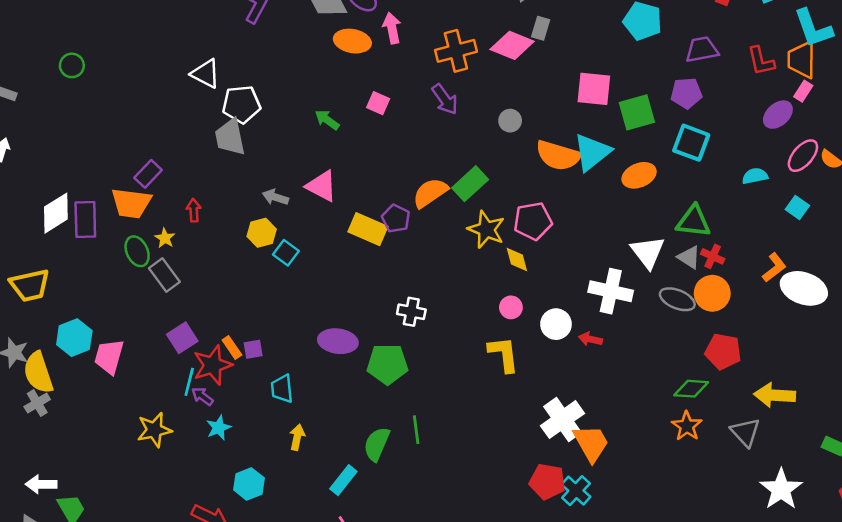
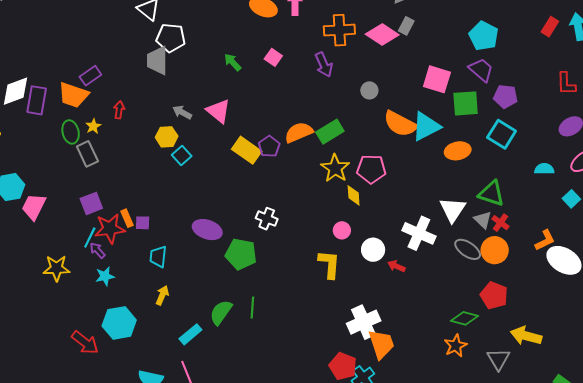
purple trapezoid: (702, 50) -> (481, 70), moved, turned 40
cyan hexagon: (249, 484) -> (119, 323), size x1.4

